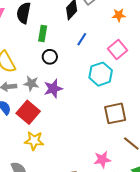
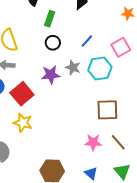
blue line: (82, 39) -> (87, 41), moved
gray star: (31, 84) -> (73, 68), moved
pink star: (102, 160) -> (93, 142), moved

